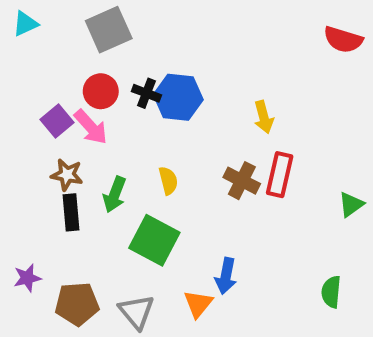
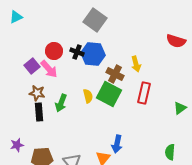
gray square: (109, 30) -> (95, 20), moved, turned -30
red semicircle: (343, 40) -> (176, 41), moved
brown cross: (242, 181) -> (115, 74), moved
green square: (154, 240) -> (109, 94), moved

